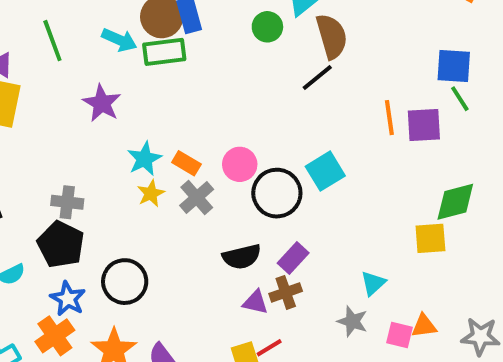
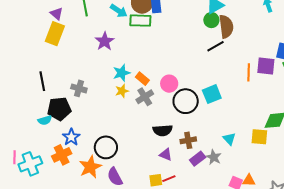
green circle: (267, 27) -> (211, 20), moved
purple square: (424, 125) -> (266, 66), moved
black pentagon: (61, 244) -> (59, 109), moved, turned 30
purple rectangle: (293, 258) -> (198, 159), moved
black circle: (125, 282) -> (106, 147), moved
cyan triangle: (373, 283) -> (229, 139), moved, turned -40
brown cross: (286, 292) -> (188, 140), moved
gray star: (352, 321) -> (214, 157), moved

